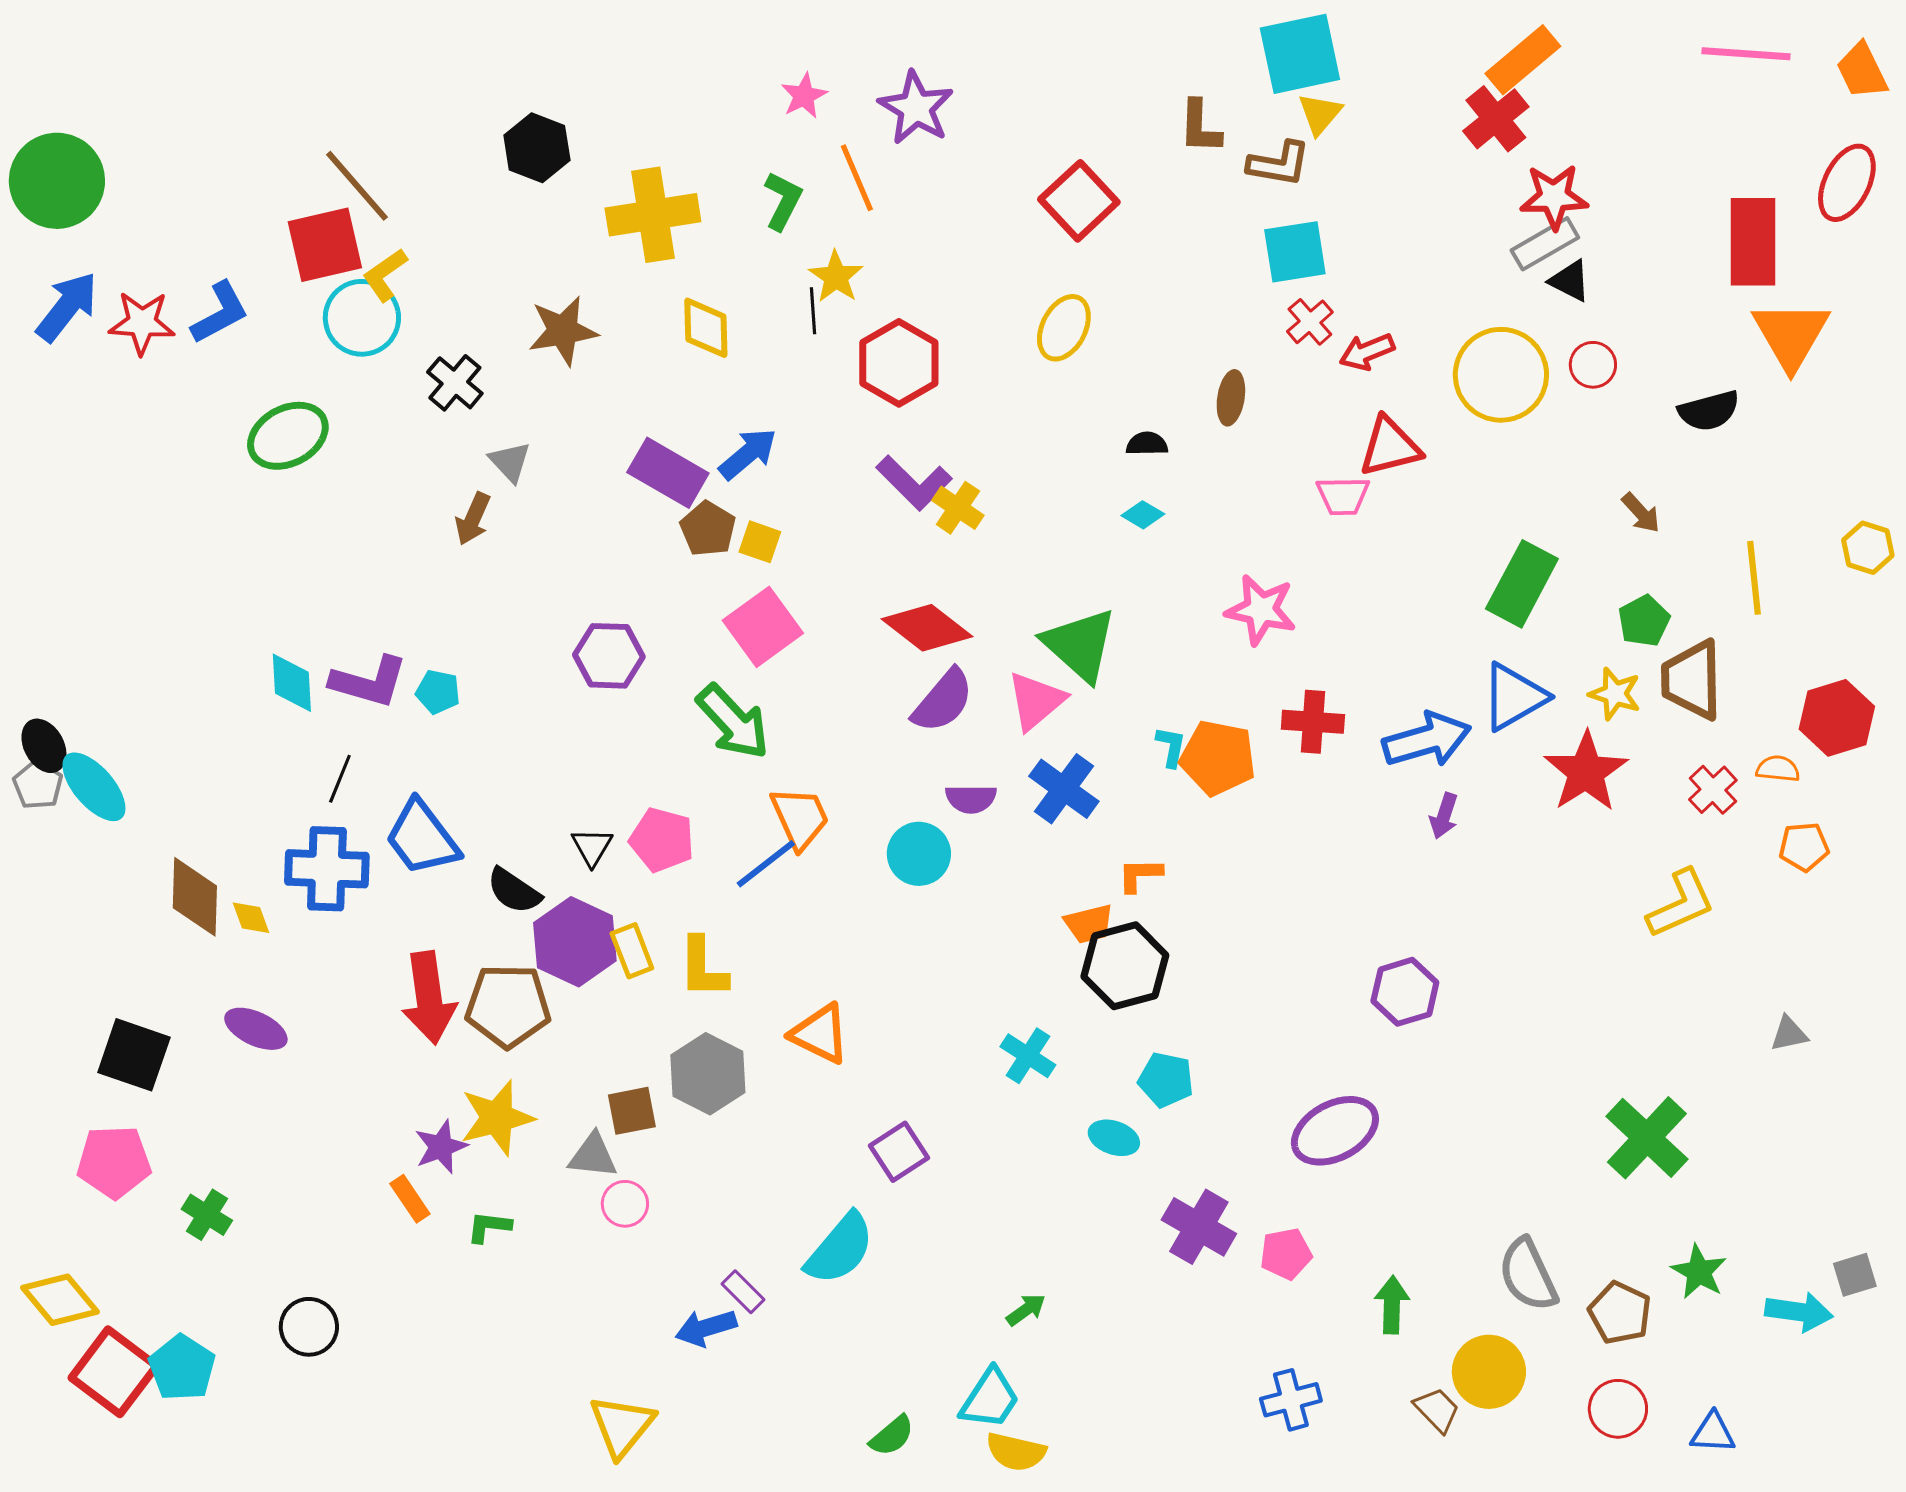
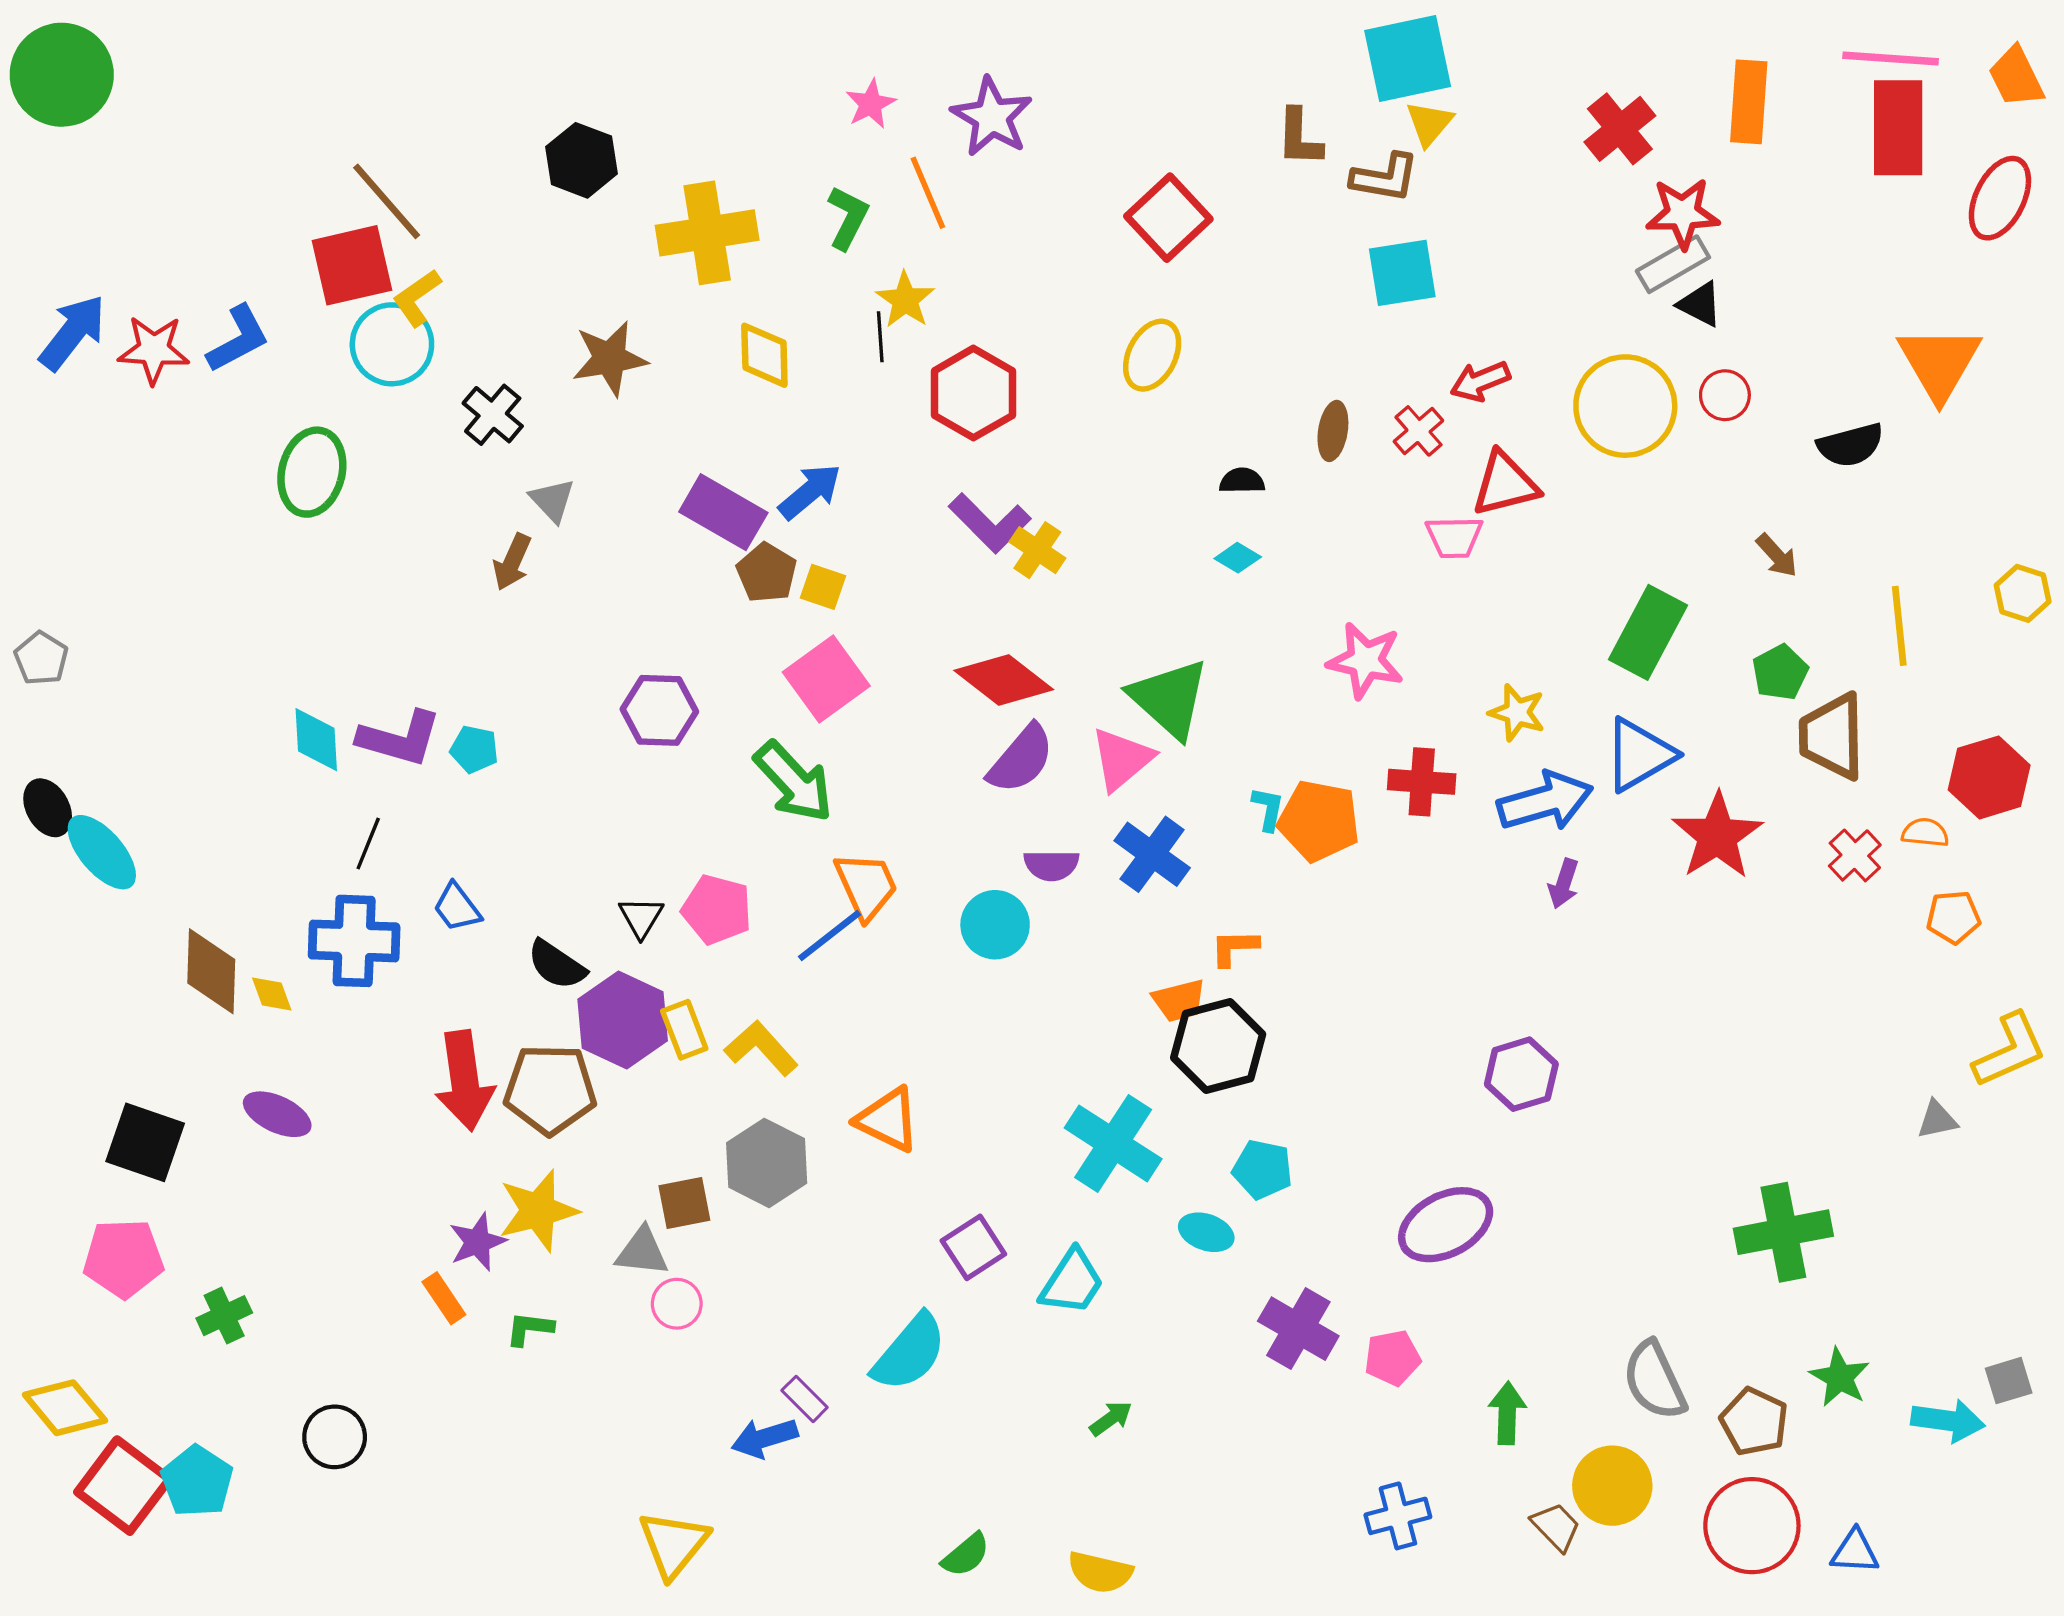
orange rectangle: (1523, 60) -> (1749, 102), moved, turned -46
green circle: (57, 181) -> (62, 75), moved
red rectangle: (1753, 242) -> (1898, 128), moved
red cross: (1310, 322) -> (1418, 431), moved
green ellipse: (288, 436) -> (312, 472), turned -48
yellow star: (1615, 694) -> (1517, 712), moved
gray pentagon: (38, 785) -> (41, 658), moved
blue trapezoid: (422, 838) -> (457, 907), size x0.6
yellow L-shape: (1681, 904) -> (2010, 1050), moved
yellow L-shape: (703, 968) -> (761, 1048), turned 138
cyan cross: (1028, 1056) -> (1113, 1143), size x1.6
green cross: (1647, 1138) -> (1783, 1232), turned 36
green cross: (207, 1215) -> (224, 1316), turned 33
cyan trapezoid: (990, 1399) -> (1072, 1282), moved
red circle: (1618, 1409) -> (1752, 1526), size x1.5

